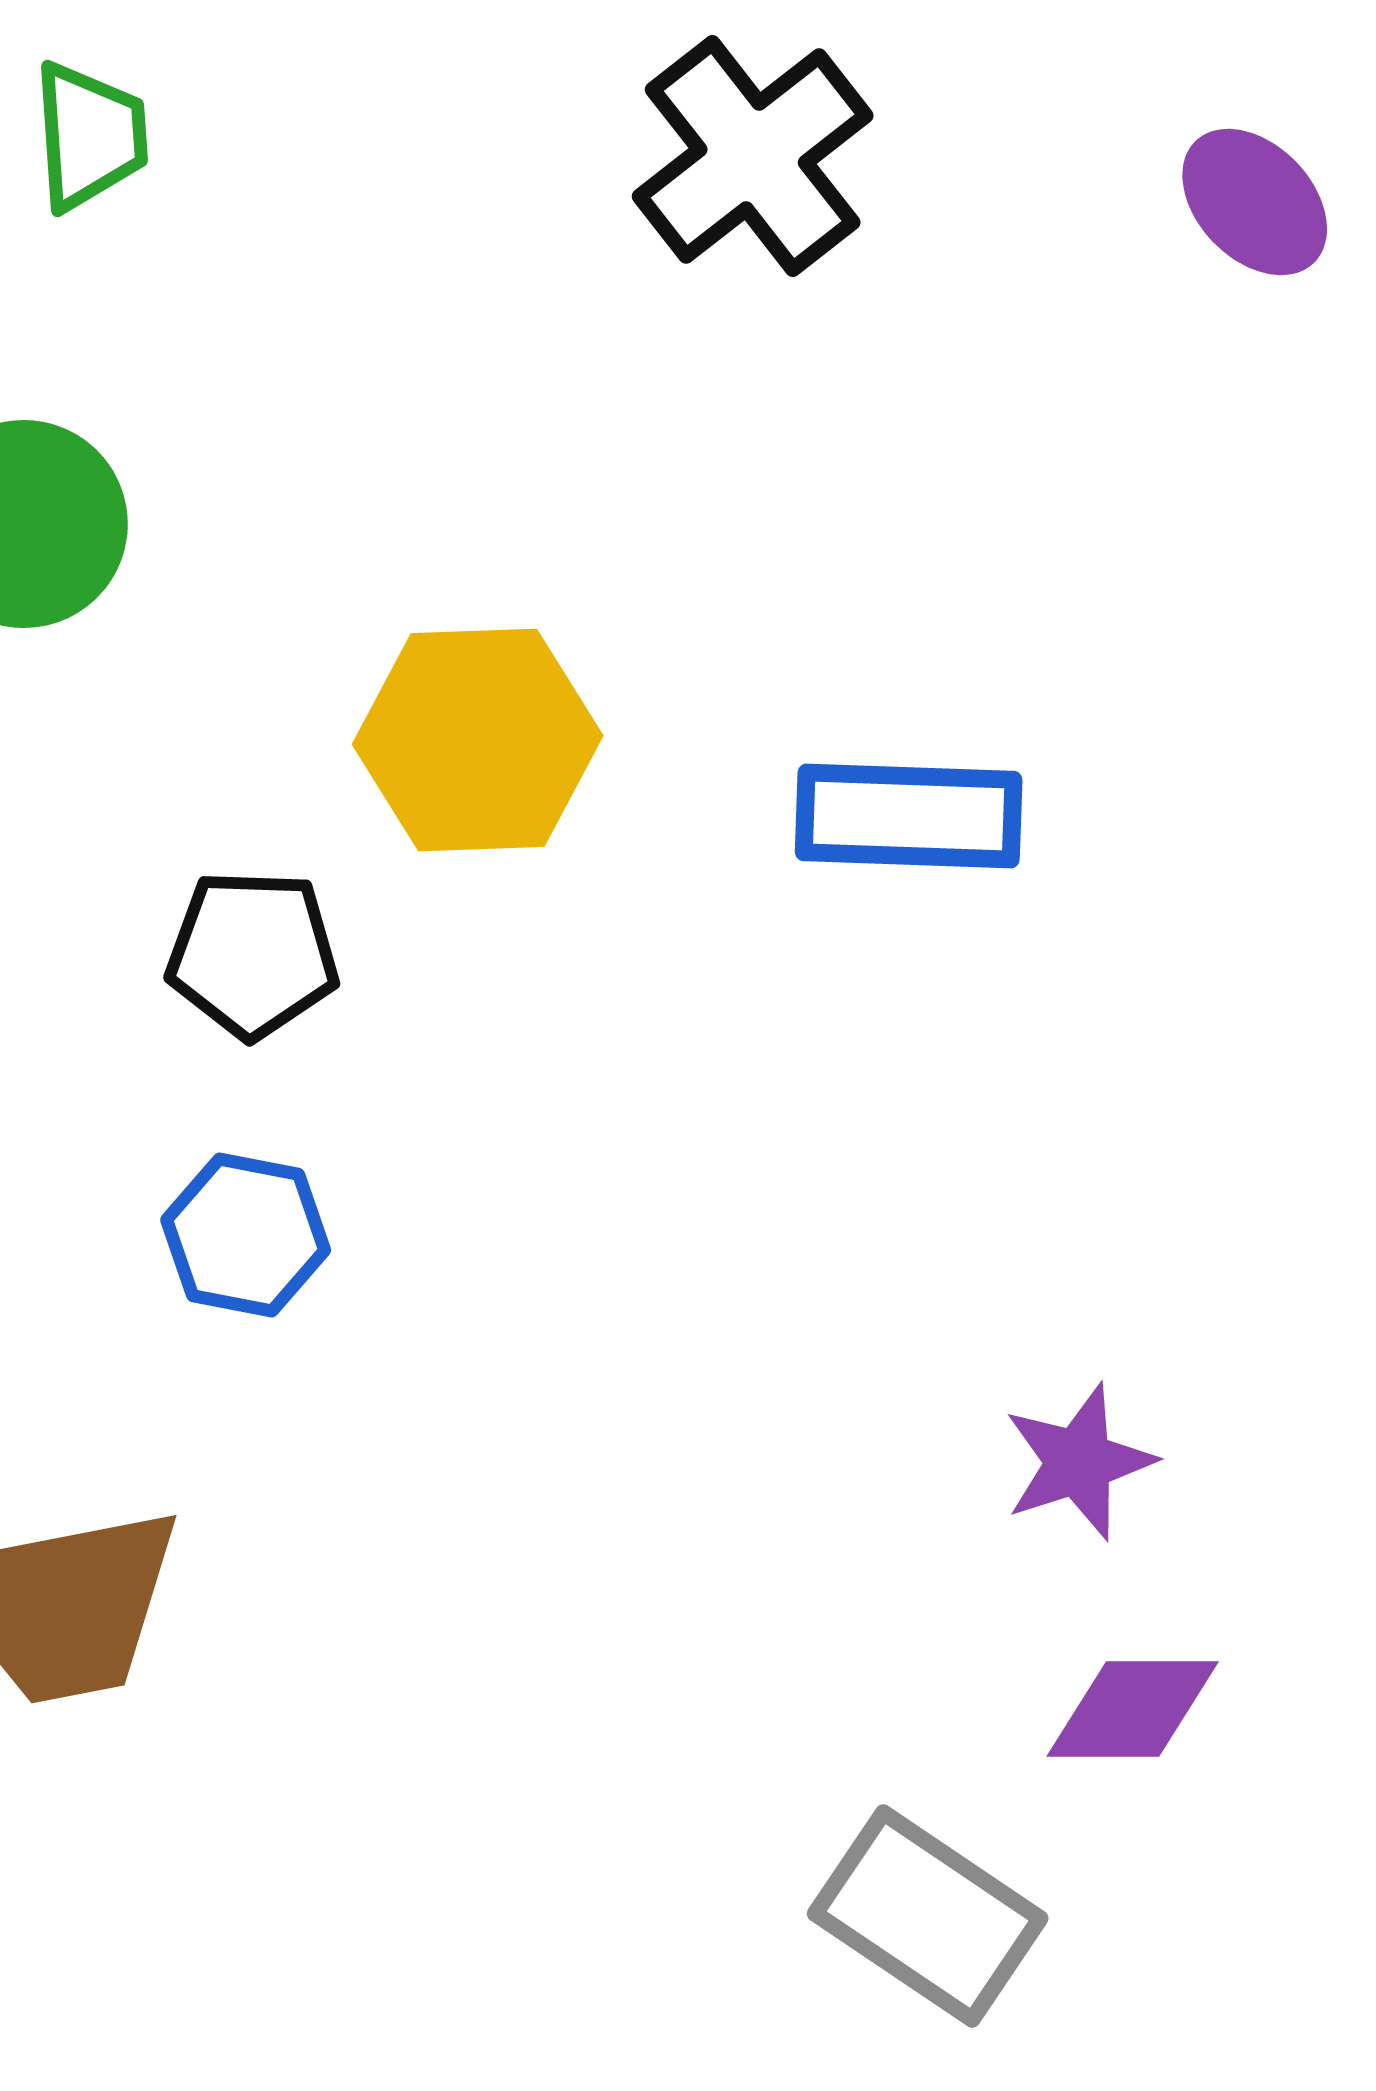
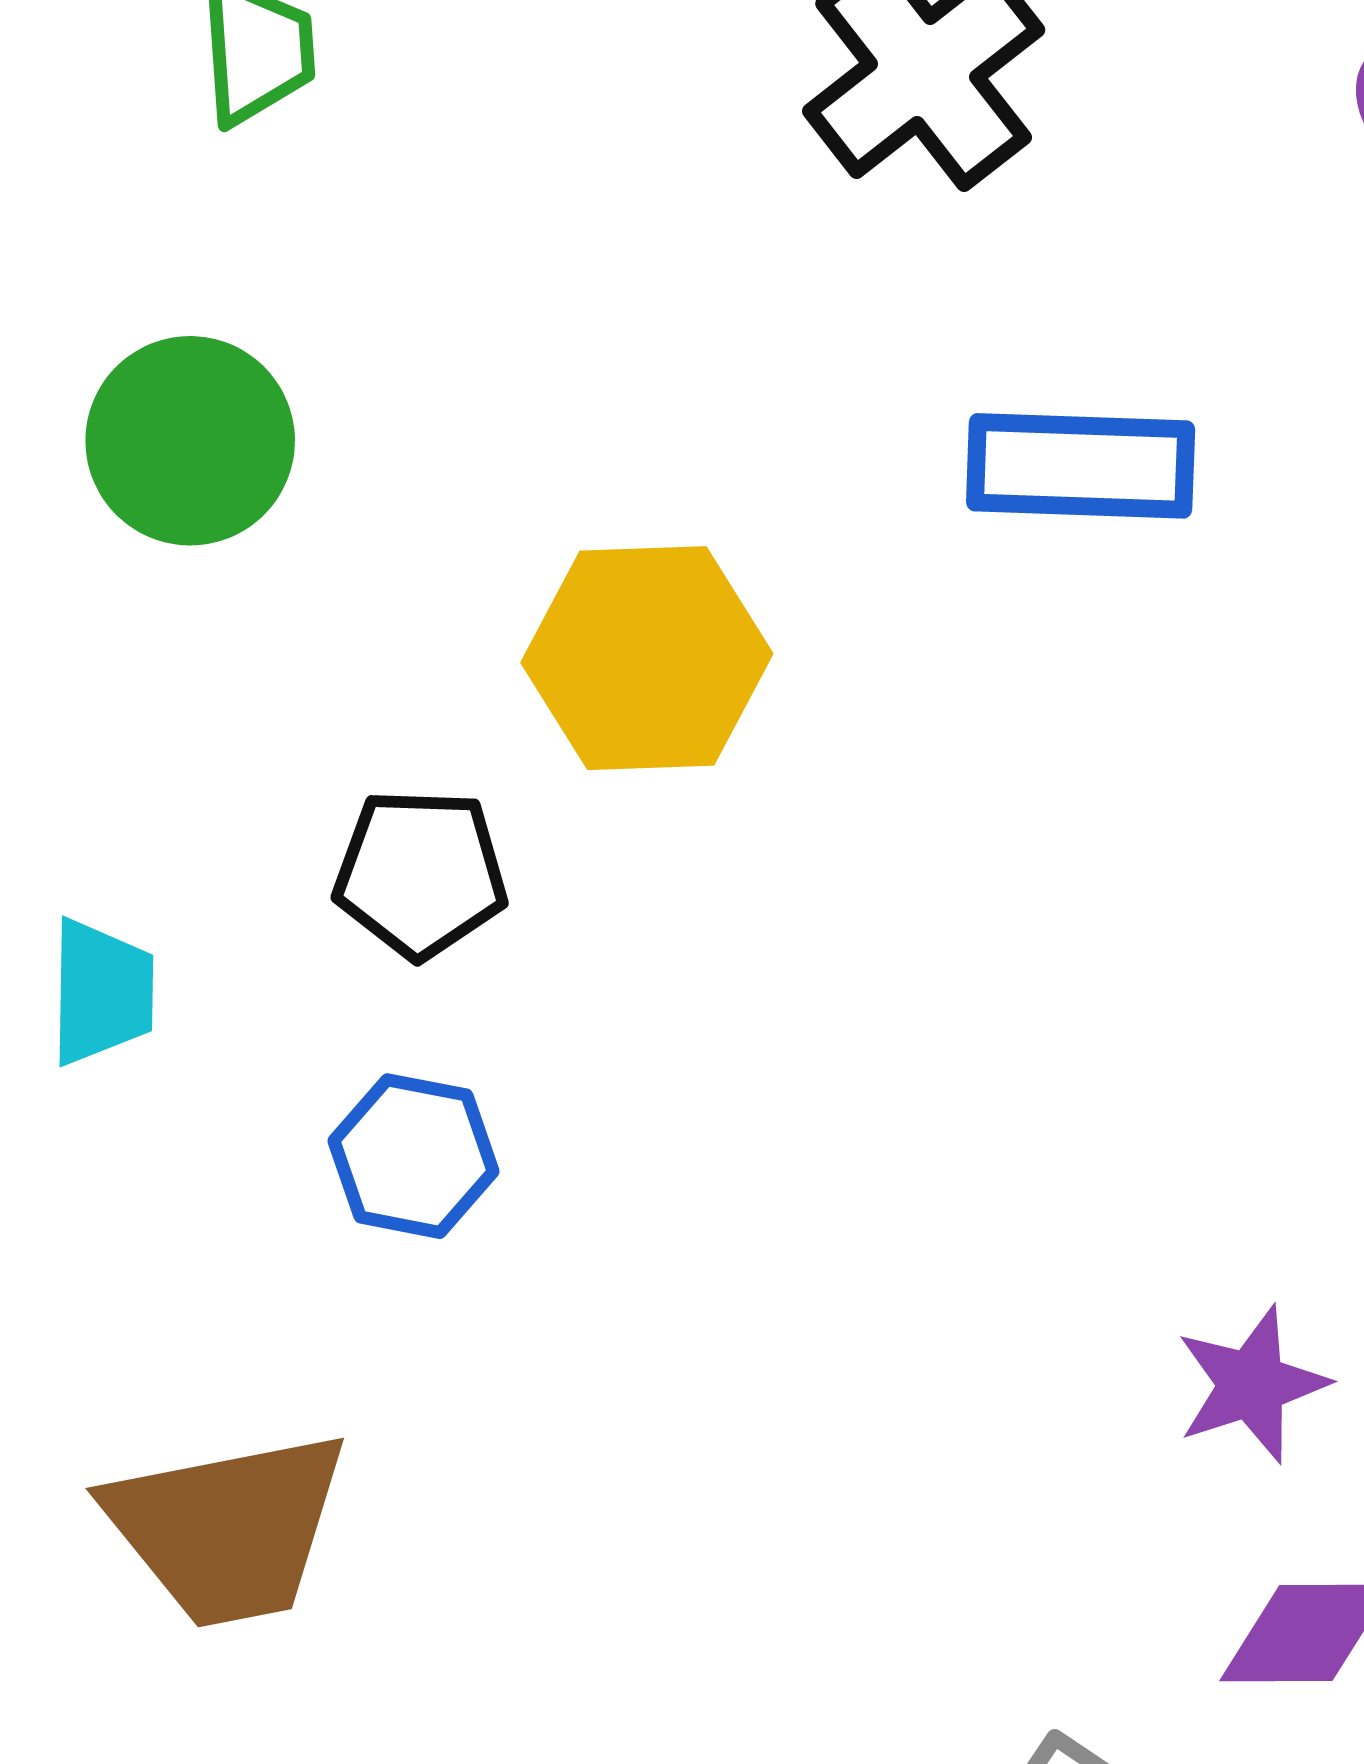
blue rectangle: (909, 816) -> (1081, 466), moved

